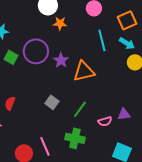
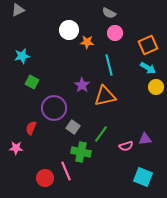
orange star: (60, 23) -> (87, 42), moved
cyan line: (102, 40) -> (109, 65), moved
purple circle: (36, 51) -> (54, 108), moved
green cross: (75, 138) -> (81, 152), moved

